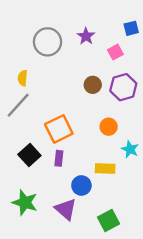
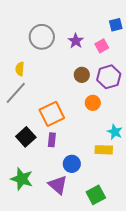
purple star: (86, 36) -> (76, 41), moved
orange circle: (109, 127) -> (93, 103), moved
yellow rectangle: (105, 169) -> (104, 150), moved

